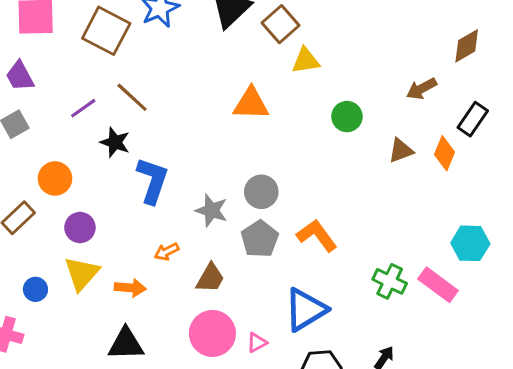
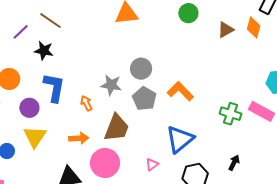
blue L-shape: (152, 180) -> (54, 88), moved
orange arrow: (167, 252) -> (86, 103), moved, turned 98
brown trapezoid: (210, 278) -> (117, 128), size x1.4
orange arrow: (130, 288) -> (79, 138), moved
pink circle: (212, 333) -> (105, 163), moved

